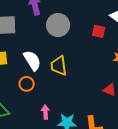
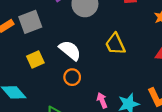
yellow trapezoid: (59, 66) -> (115, 44), moved

